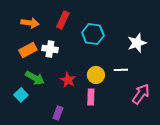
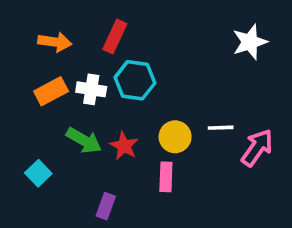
cyan hexagon: (93, 34) -> (135, 80), moved
white star: (137, 43) -> (250, 42), moved
green arrow: (35, 78) -> (84, 140), moved
pink arrow: (141, 94) -> (257, 148), moved

